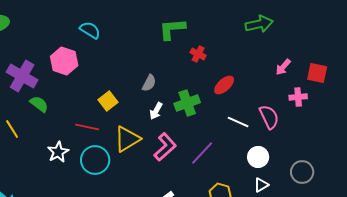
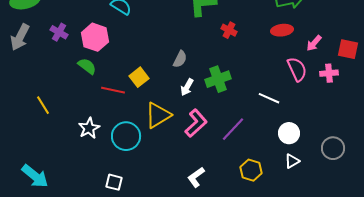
purple cross: (22, 76) -> (59, 32), moved, size x0.6
red ellipse: (224, 85) -> (282, 30), moved, turned 35
green semicircle: (39, 104) -> (87, 66), moved
pink semicircle: (269, 117) -> (297, 69), moved
red line: (87, 127) -> (113, 90), moved

